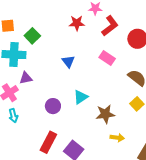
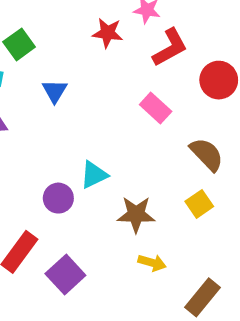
blue triangle: (68, 61) -> (55, 91), moved
purple circle: (53, 106) -> (58, 198), moved

